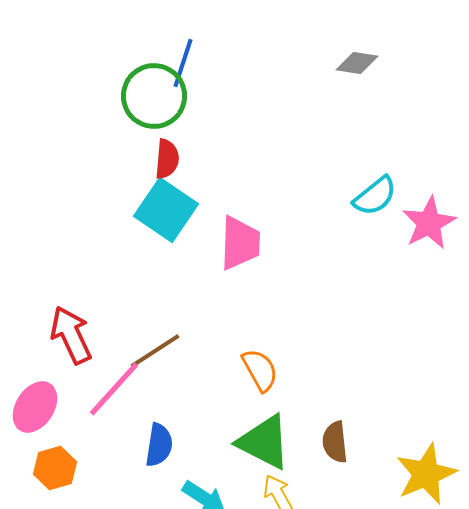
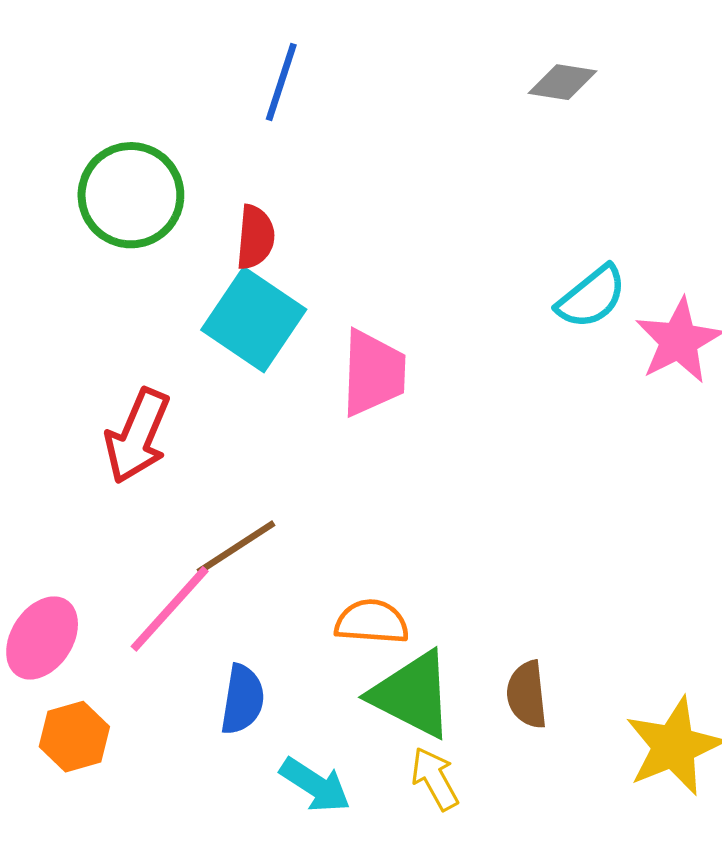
green circle: (154, 96) -> (131, 195), moved
red arrow: (71, 335) -> (137, 436), moved, turned -132
orange semicircle: (260, 370) -> (372, 622), moved, turned -57

